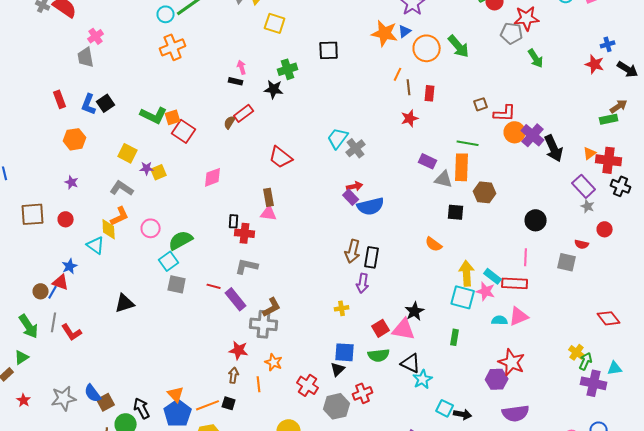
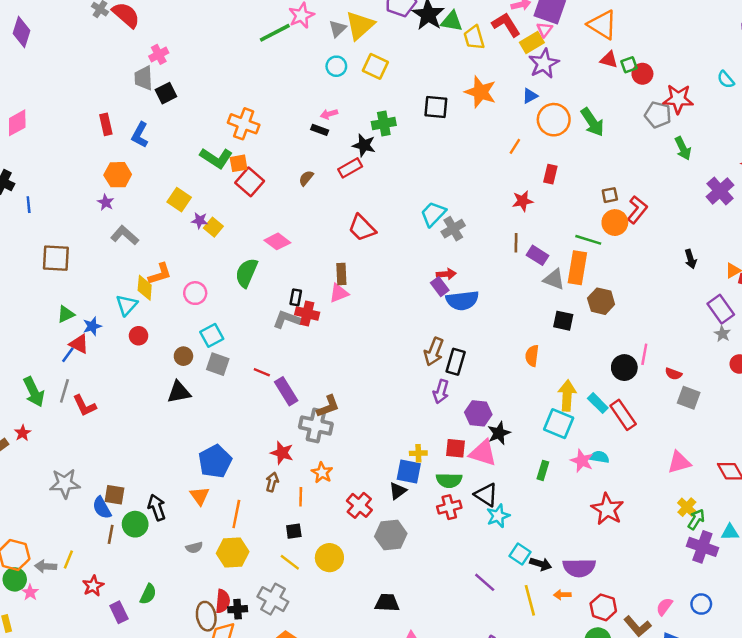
cyan circle: (166, 14) -> (336, 66), moved
orange star: (385, 33) -> (480, 92), moved
orange cross: (173, 47) -> (244, 124), moved, turned 35
pink arrow: (242, 67) -> (329, 114), turned -96
brown line: (409, 87) -> (516, 243), moved
black square: (106, 103) -> (166, 93), moved
red rectangle: (244, 113) -> (350, 168), moved
red L-shape: (505, 113) -> (637, 210), turned -60
orange circle: (515, 132) -> (615, 223), moved
purple cross: (533, 135) -> (720, 191), moved
black arrow: (554, 148) -> (691, 259), size x0.6
yellow square: (159, 172) -> (213, 227), turned -35
pink diamond: (213, 177) -> (277, 241), turned 50
purple star: (72, 182) -> (106, 202), moved
gray L-shape: (122, 188) -> (125, 235), moved
pink triangle: (269, 213) -> (339, 293), turned -36
red circle: (66, 219) -> (139, 336), moved
black circle: (536, 220) -> (624, 368), moved
green semicircle: (181, 240) -> (247, 273), moved, turned -45
orange semicircle: (434, 244) -> (532, 356), turned 54
red semicircle: (582, 244) -> (673, 374), moved
cyan triangle: (96, 245) -> (127, 305), turned 30
pink line: (526, 257) -> (644, 354), moved
gray L-shape: (247, 266) -> (287, 319), moved
red rectangle: (515, 283) -> (623, 415), turned 45
brown circle: (41, 291) -> (183, 356), moved
pink star: (486, 291) -> (582, 461), moved
black triangle: (125, 303) -> (179, 392), moved
yellow cross: (342, 308) -> (418, 453), moved
pink triangle: (519, 316) -> (679, 462), moved
red square: (381, 328) -> (456, 448), turned 30
green triangle: (22, 357) -> (66, 314), moved
purple hexagon: (497, 379) -> (478, 413), moved
blue semicircle: (93, 393) -> (102, 508), moved
red cross: (363, 393) -> (449, 507), moved
red star: (24, 400) -> (23, 433), moved
brown square: (106, 402) -> (115, 495), turned 30
black square: (229, 403) -> (294, 531), moved, turned -32
orange line: (208, 405) -> (236, 514), turned -65
blue pentagon: (178, 413) -> (215, 461), moved
purple semicircle: (516, 413) -> (579, 568), moved

